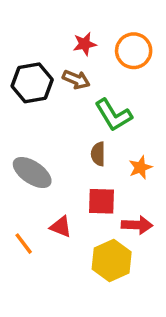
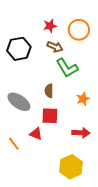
brown arrow: (76, 79) -> (55, 47), moved
brown semicircle: (98, 154) -> (49, 91), moved
red square: (101, 201) -> (50, 116), moved
yellow hexagon: (112, 260) -> (71, 167), moved

